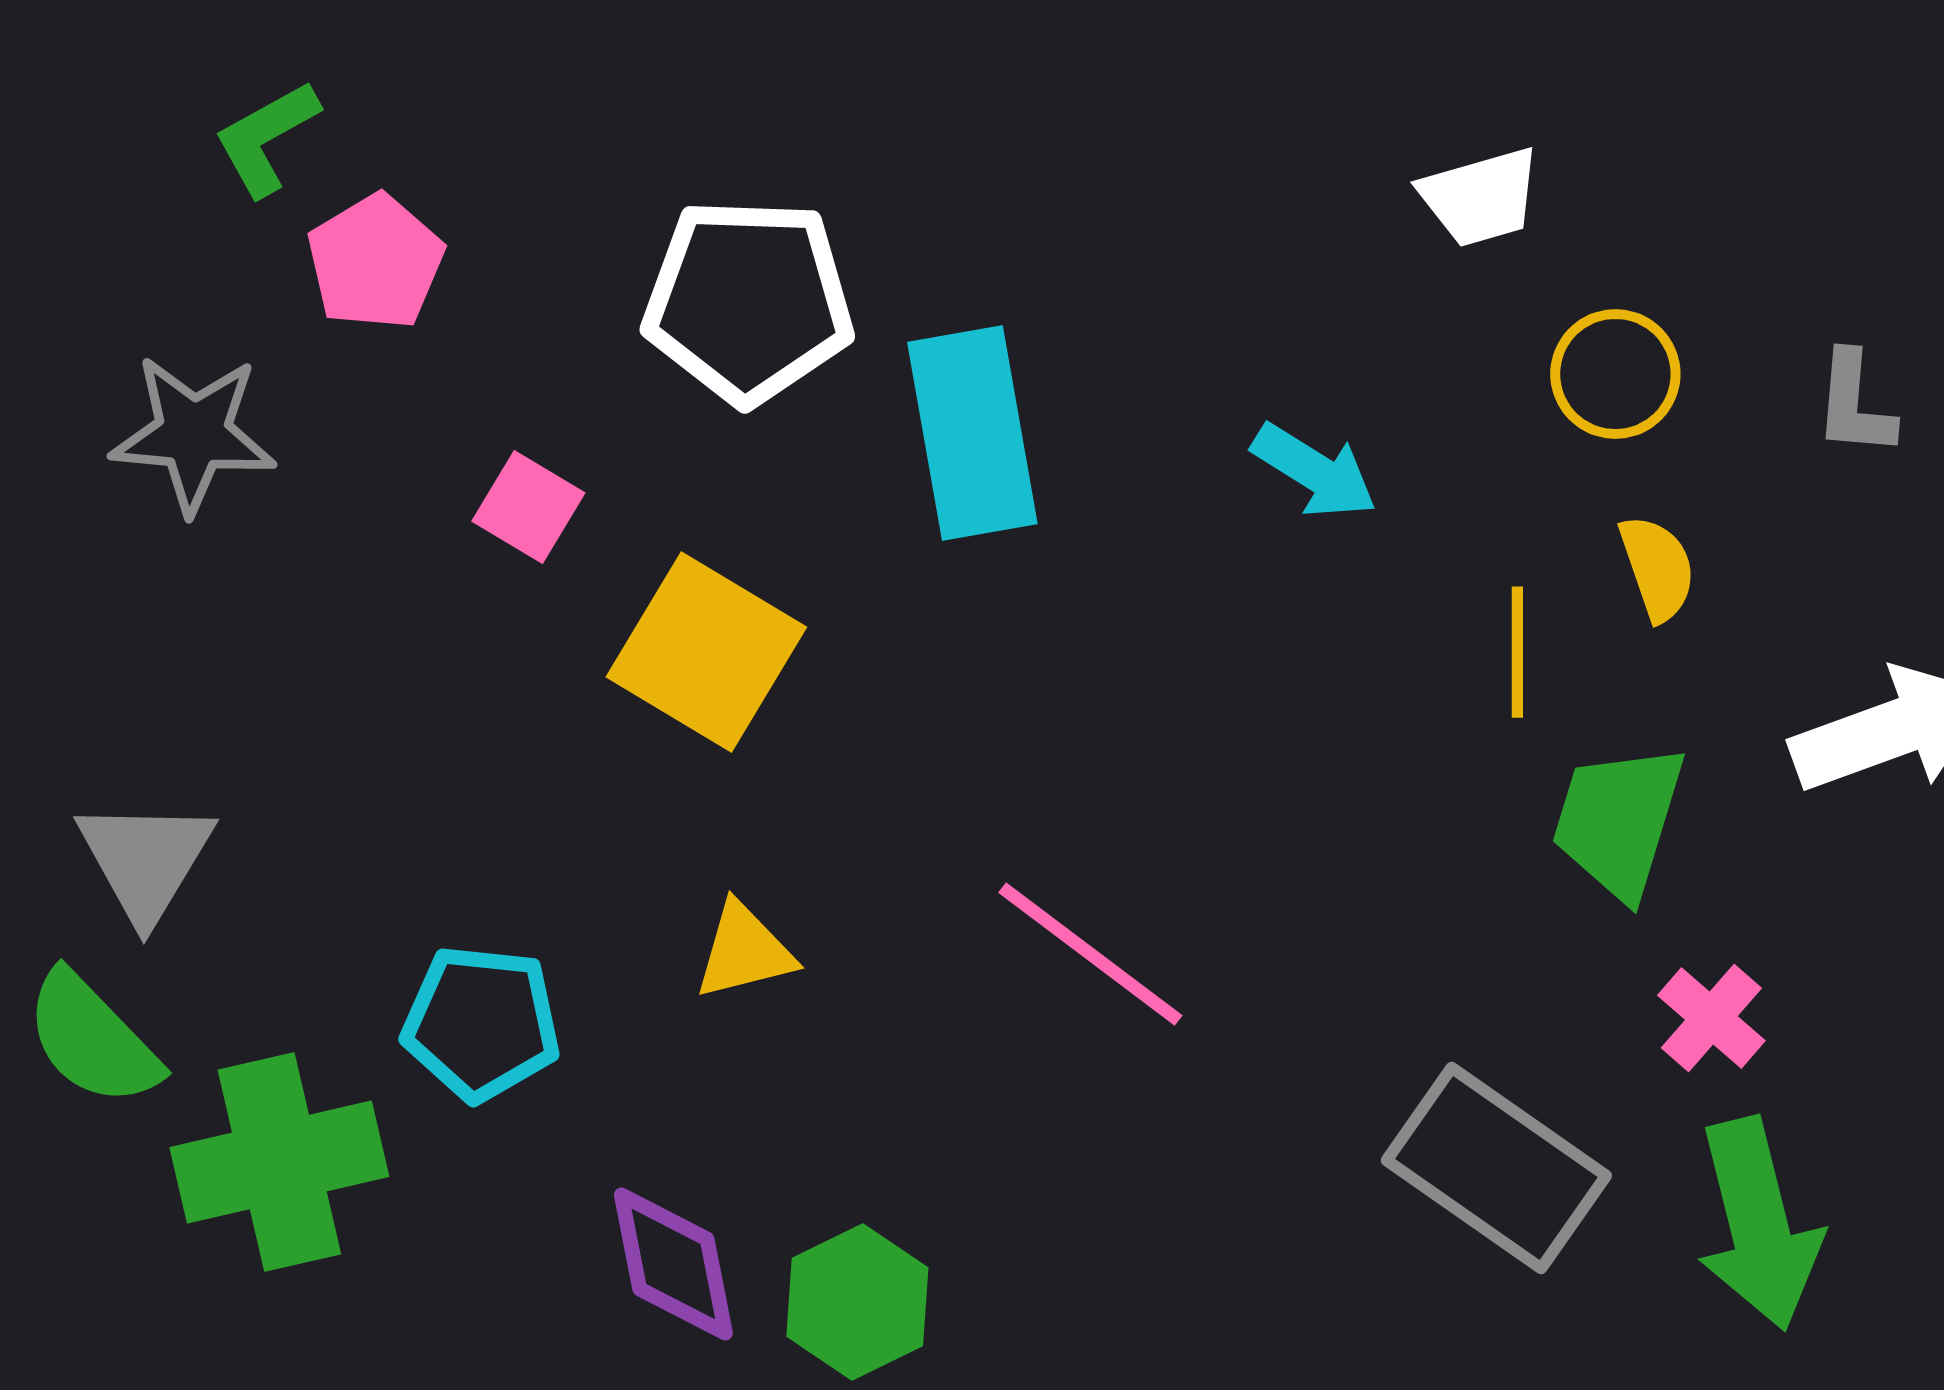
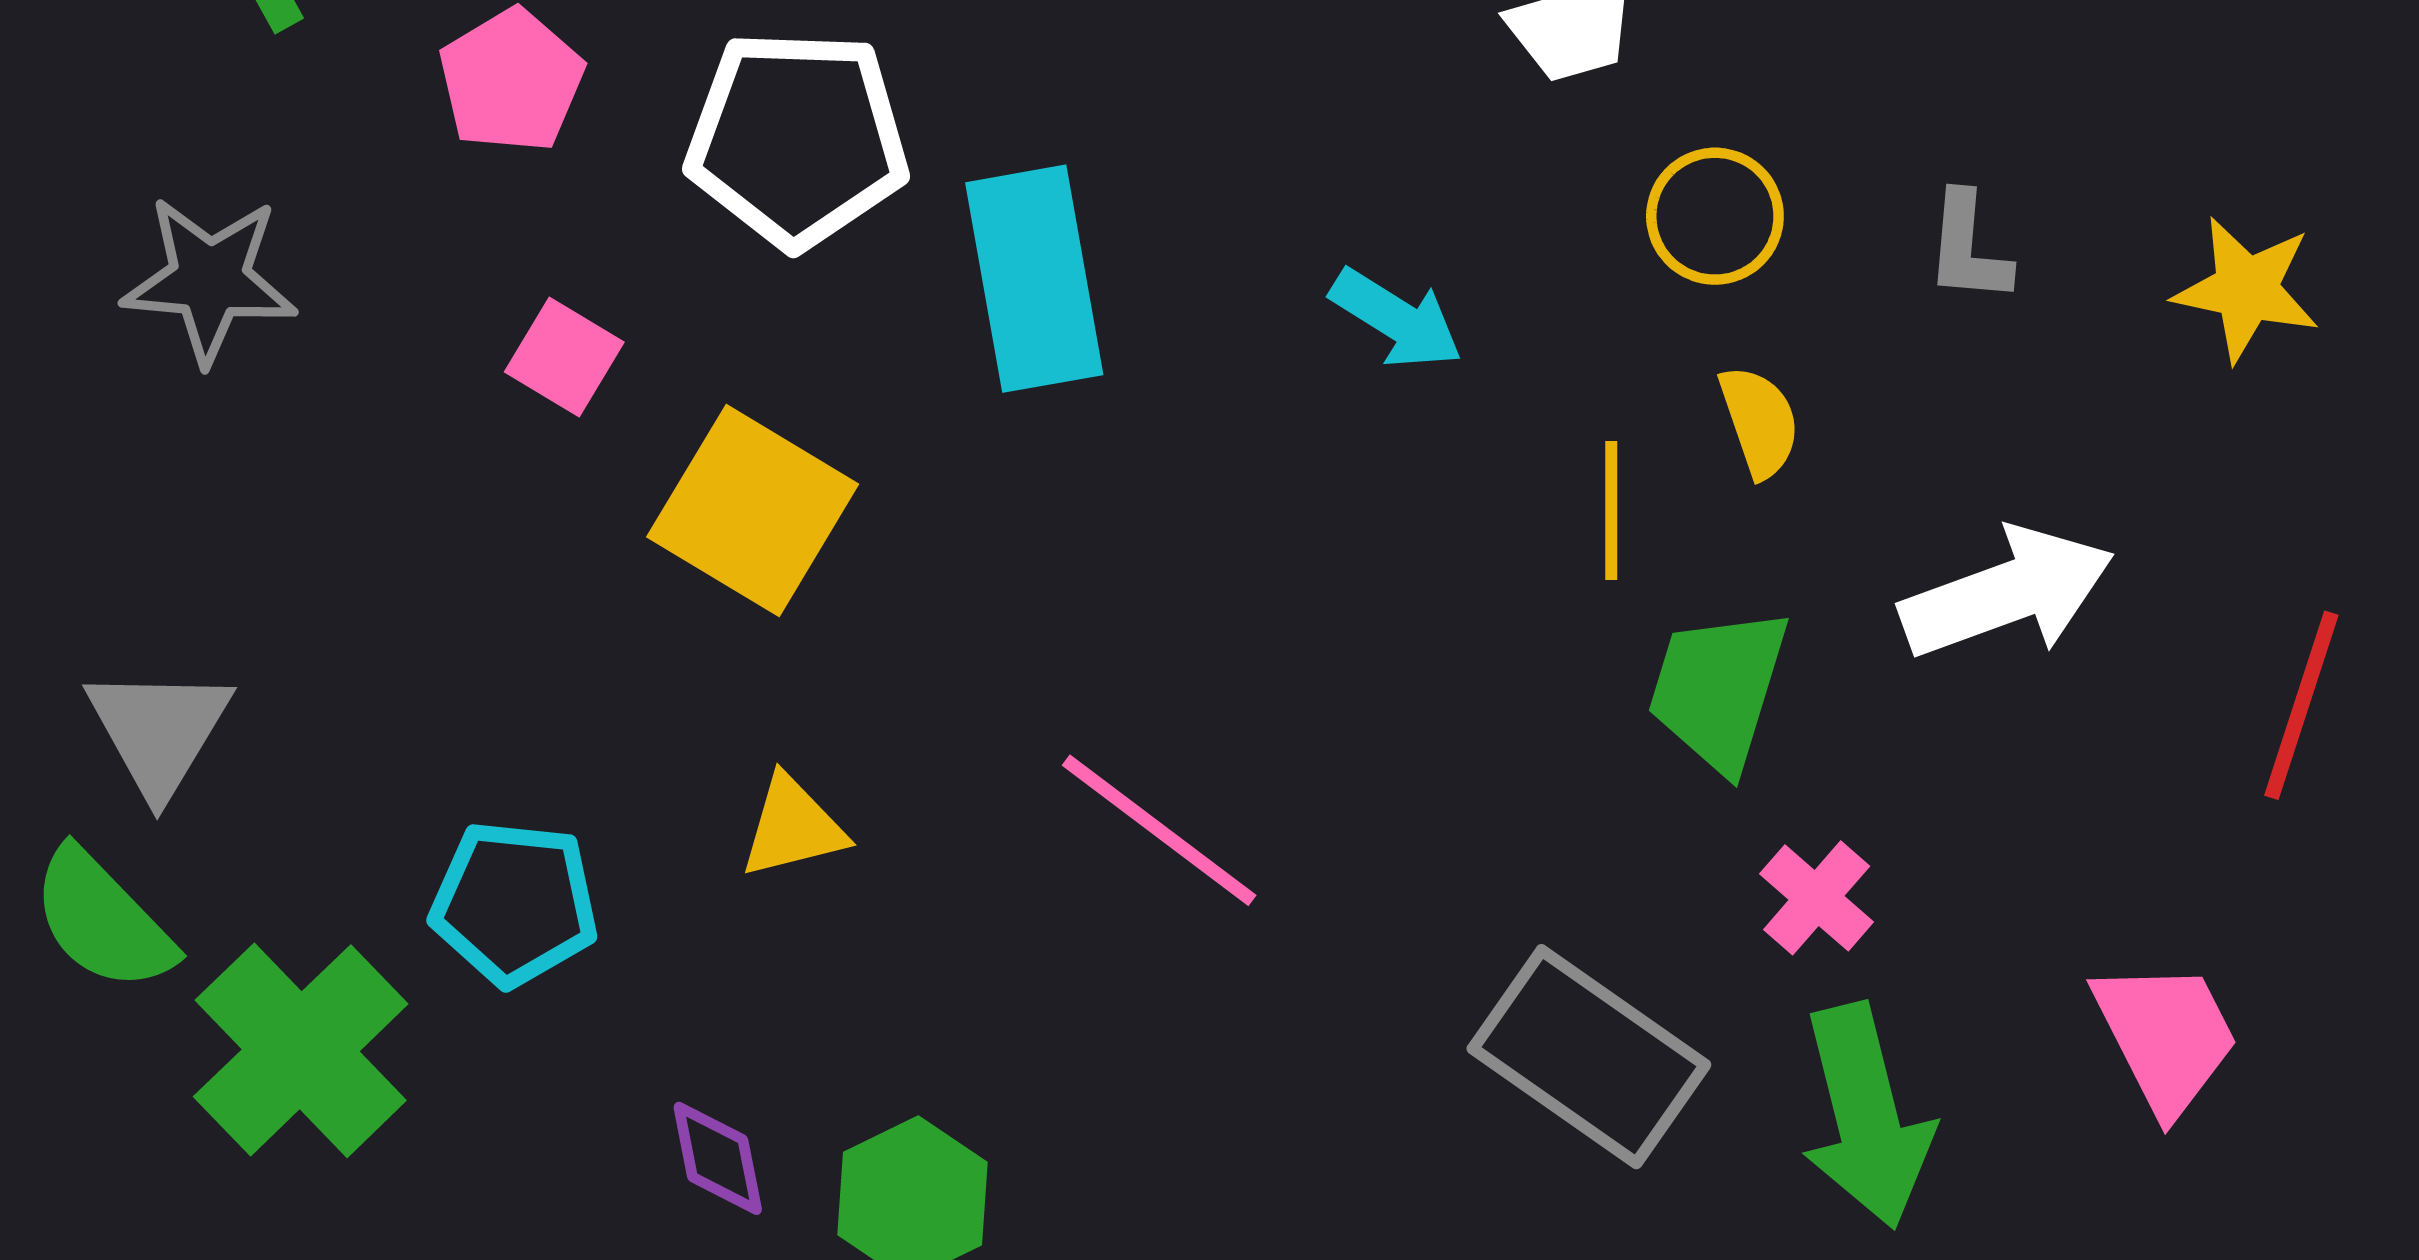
pink pentagon: (375, 262) -> (511, 81), moved
green cross: (279, 1162) -> (301, 1050), turned -31
purple diamond: (673, 1264) -> (718, 1158), size x0.7

